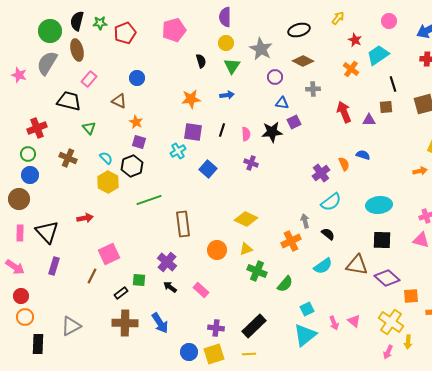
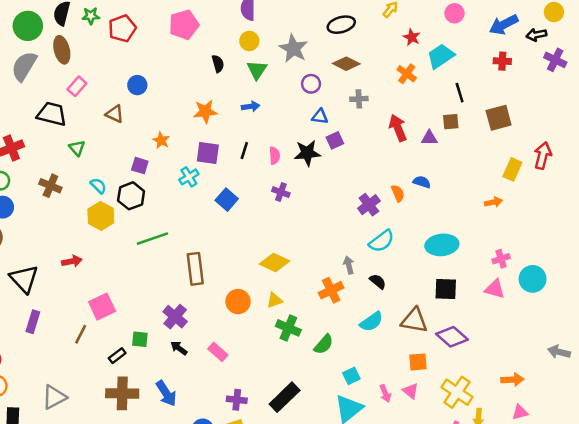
orange star: (136, 122) -> (161, 140), moved
orange square: (411, 296) -> (418, 362), moved

